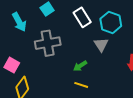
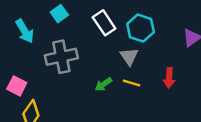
yellow line: (81, 85) -> (131, 83), moved

